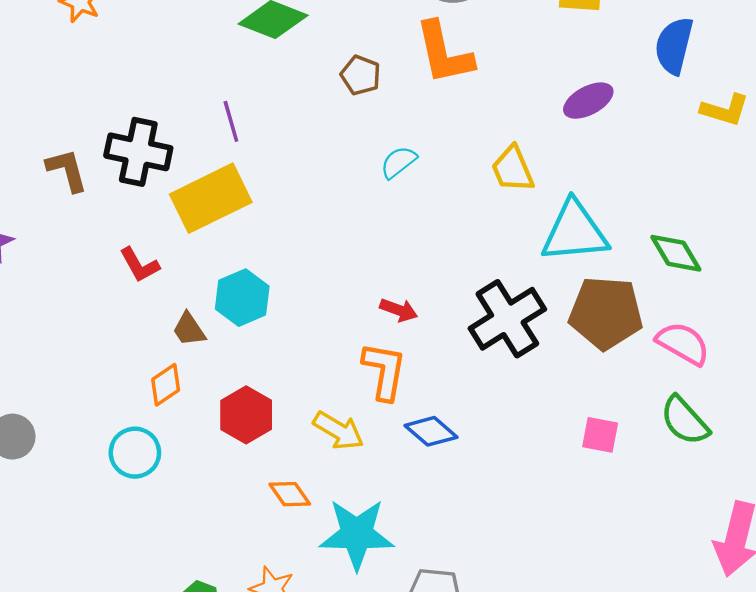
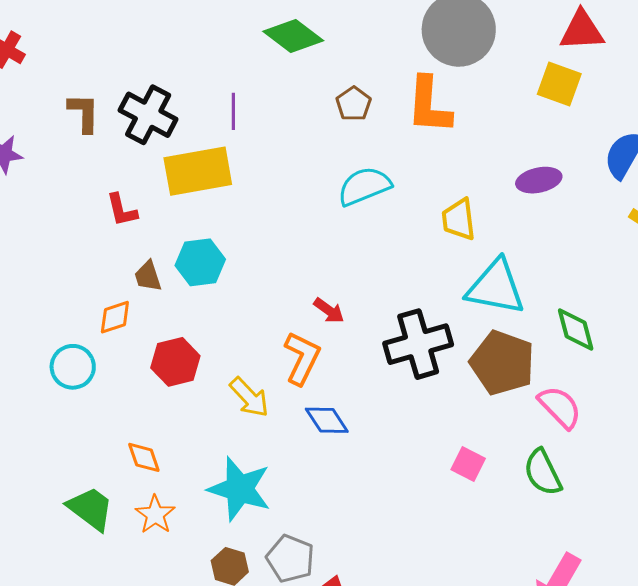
cyan semicircle: (398, 162) -> (364, 186), size x1.6
orange diamond: (290, 494) -> (144, 457), moved

